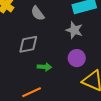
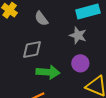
green arrow: (44, 67) -> (48, 72), size x1.6

